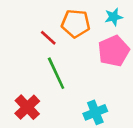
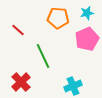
red line: (48, 38) -> (18, 30), moved

